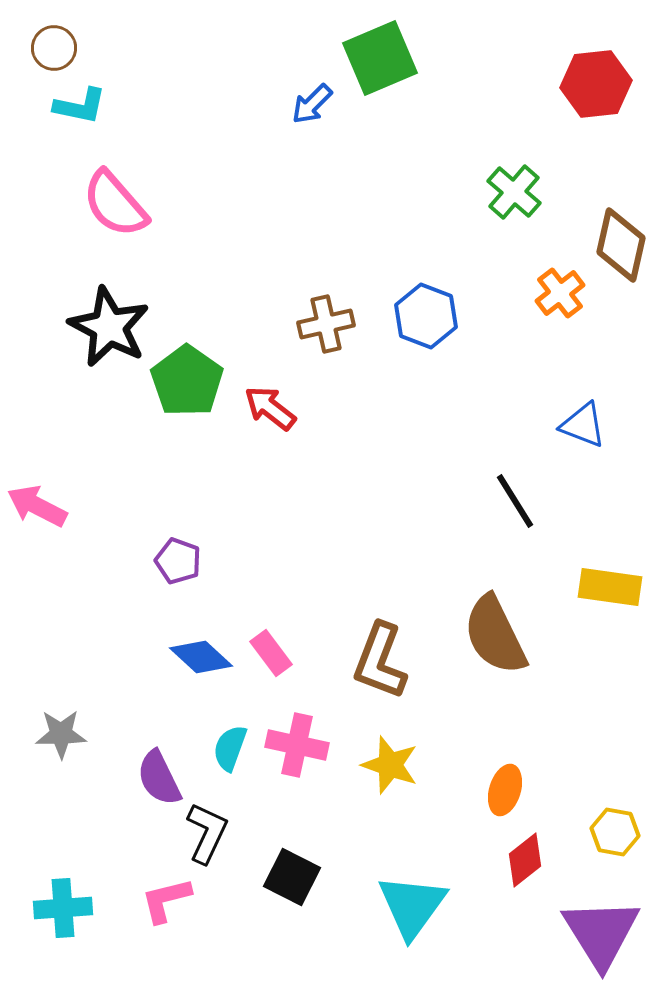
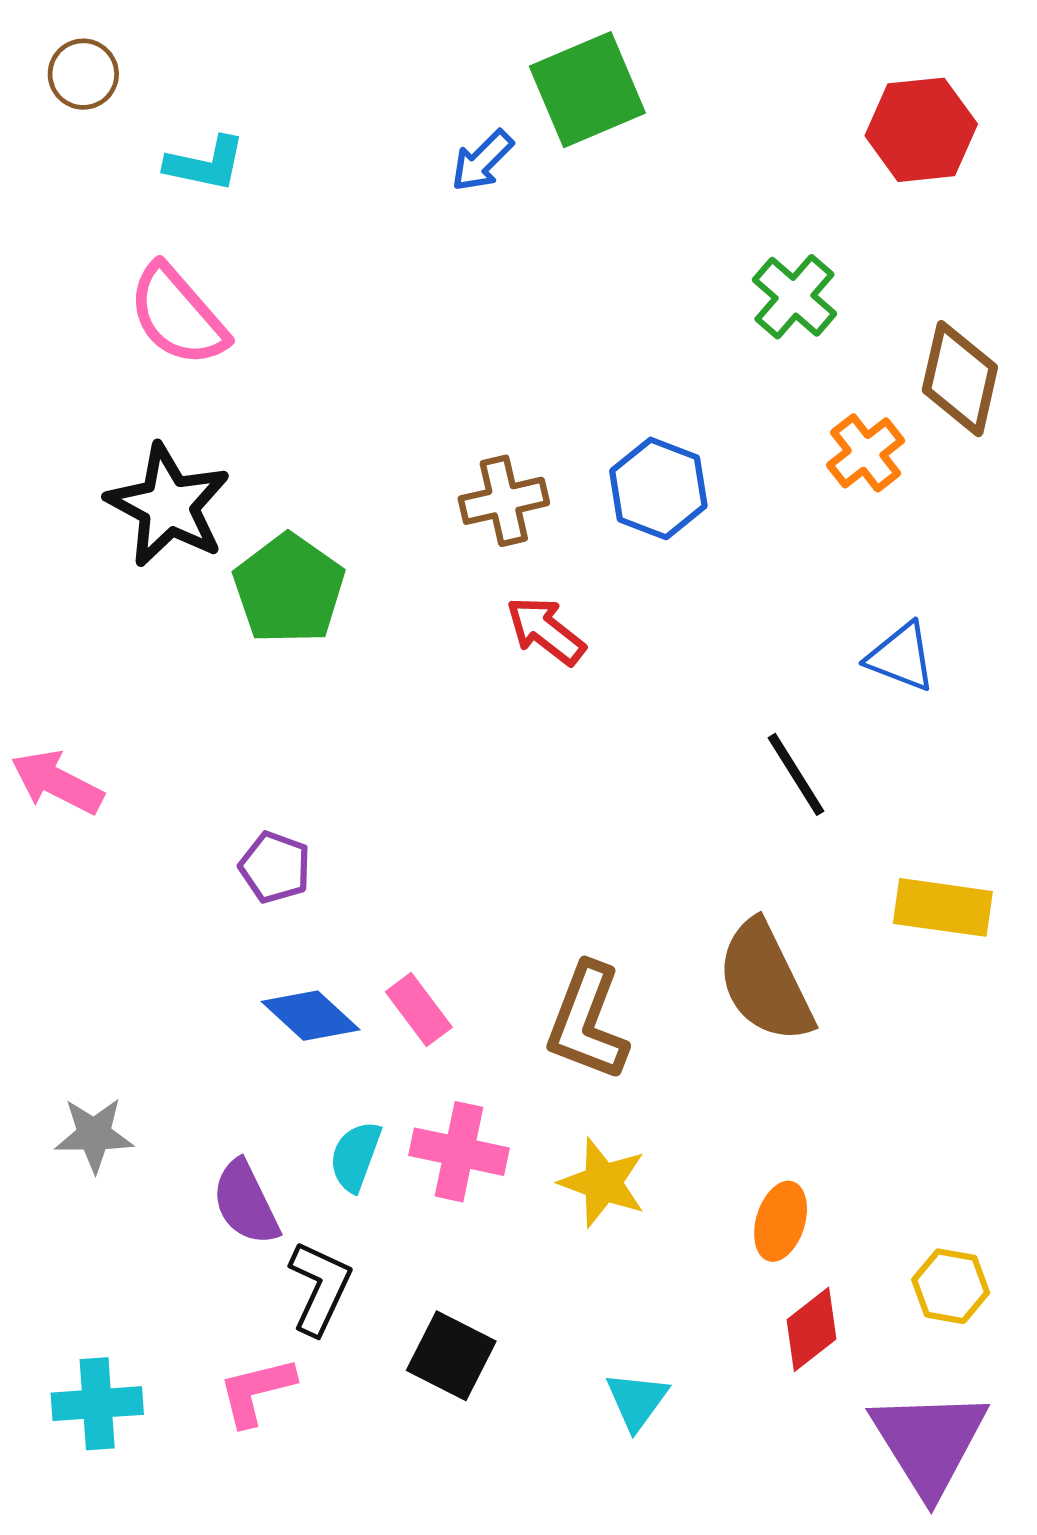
cyan L-shape: (80, 106) -> (205, 164), moved
red arrow: (270, 408) -> (546, 631), moved
cyan triangle: (412, 906) -> (637, 1401), size x0.6

